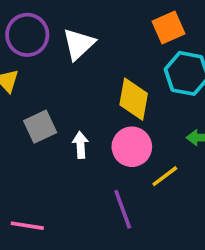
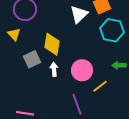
white triangle: (79, 44) -> (79, 14), moved
yellow diamond: (134, 99) -> (52, 44), moved

